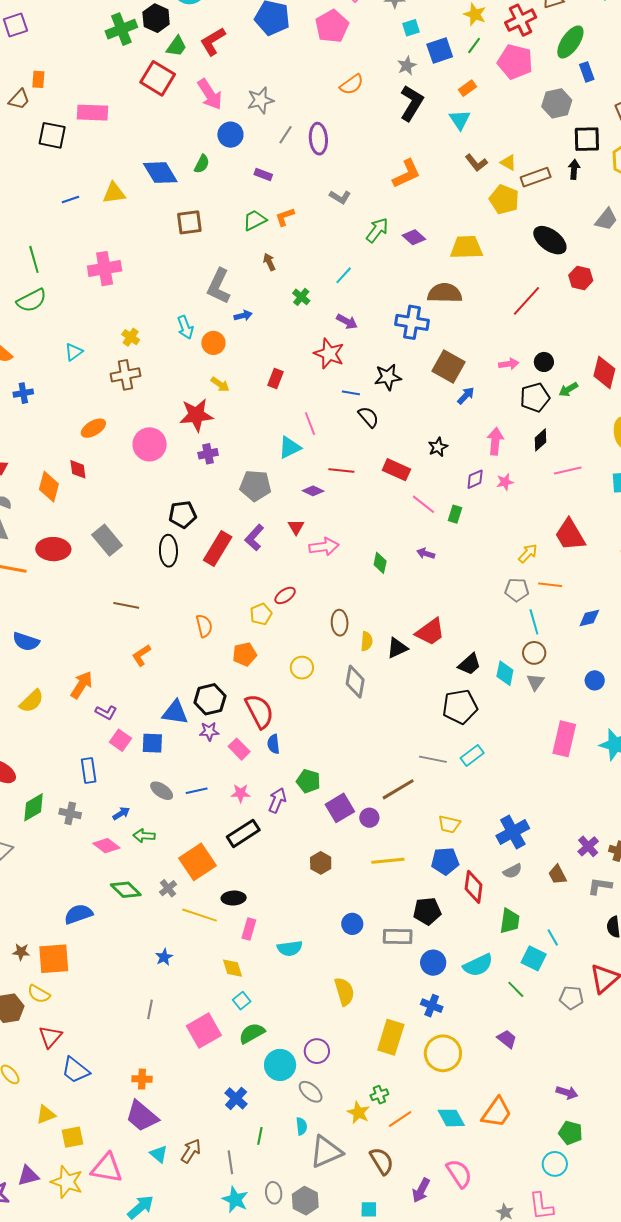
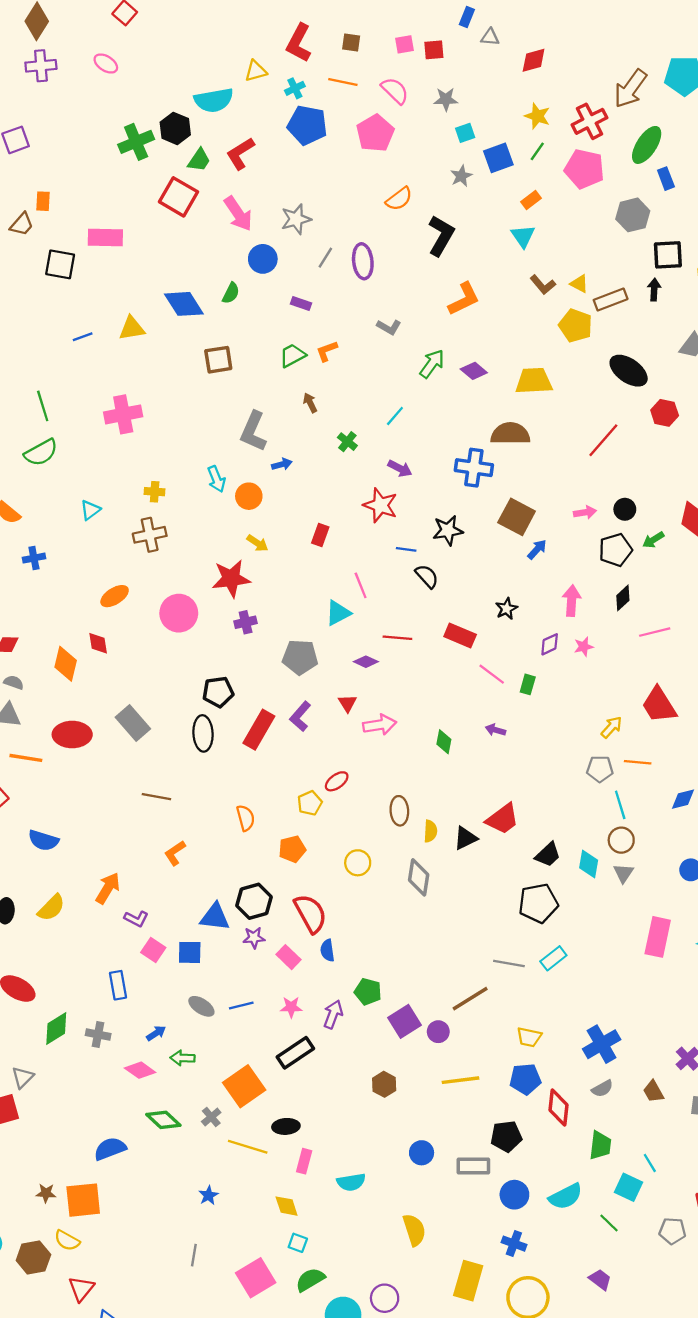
black L-shape: (412, 103) -> (441, 236), moved
yellow cross: (131, 337) -> (155, 492), turned -30
cyan square: (242, 1001) -> (298, 1243), turned -30

